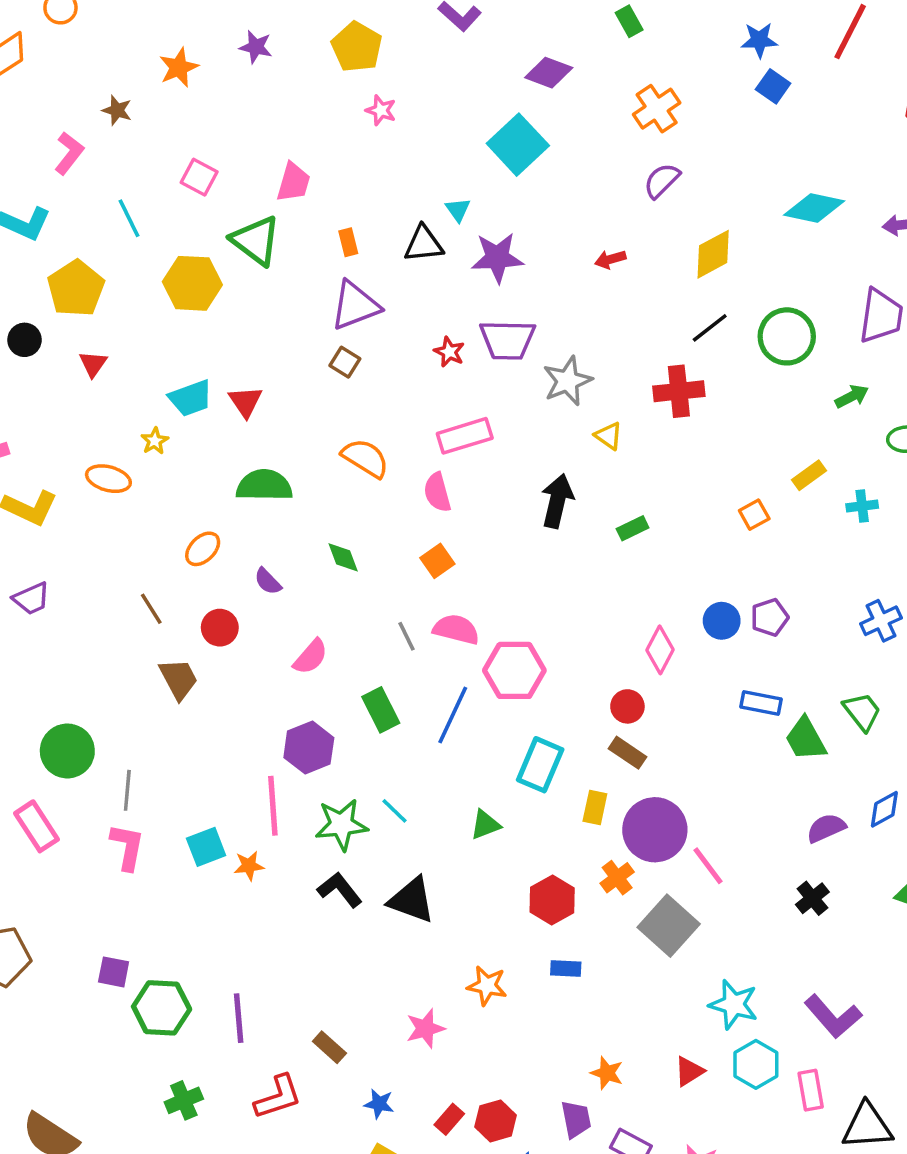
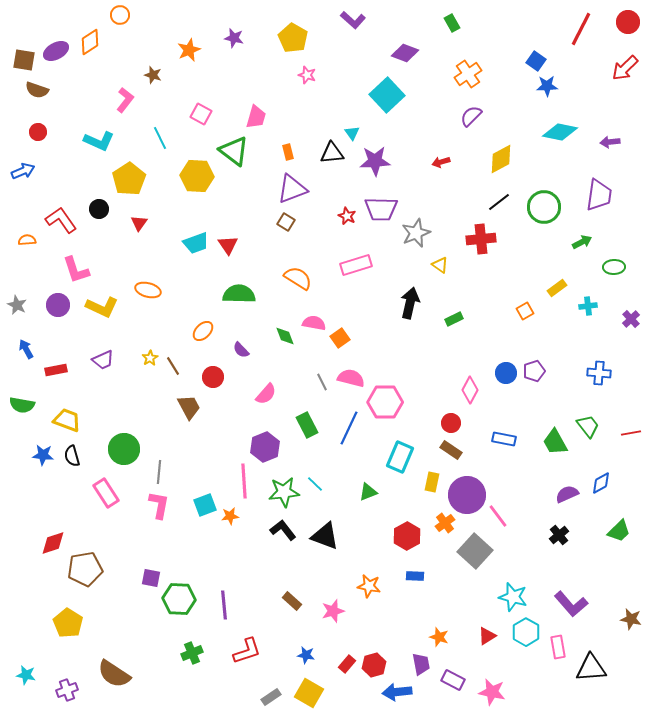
blue star: (759, 40) -> (547, 86), moved
yellow star: (155, 441) -> (150, 358), moved
pink semicircle: (437, 492) -> (314, 323), moved, turned 115
blue cross: (881, 621) -> (599, 373), turned 30
blue rectangle: (761, 703) -> (504, 439), moved
brown rectangle: (329, 1047) -> (292, 601), moved

